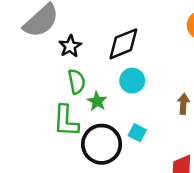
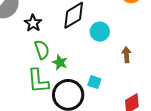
cyan circle: (132, 81) -> (100, 32), moved

